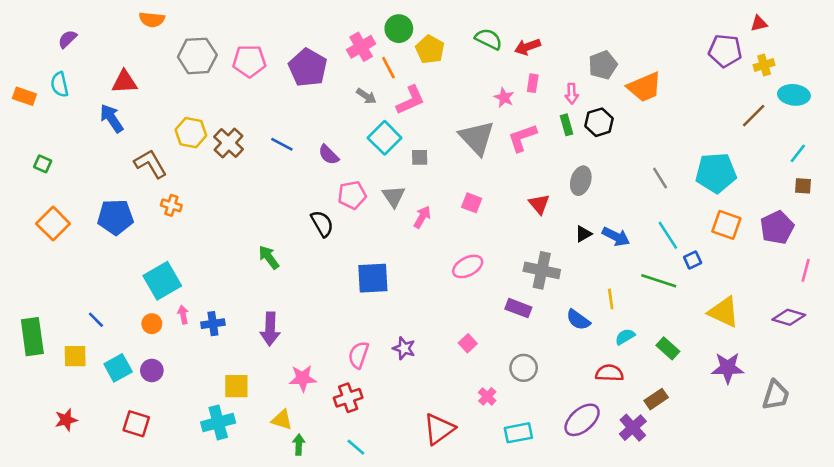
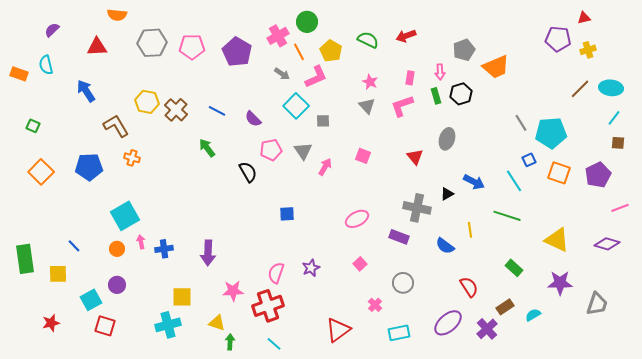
green semicircle: (488, 39) -> (368, 40), moved
yellow pentagon: (430, 49) -> (331, 51), moved
red triangle: (125, 82) -> (97, 47), moved
pink rectangle: (533, 83) -> (410, 78), moved
cyan ellipse: (794, 95) -> (611, 88), moved
pink star: (504, 97) -> (370, 82), moved
gray triangle: (477, 138) -> (367, 106), size x0.6
gray line: (660, 178) -> (521, 123), moved
black triangle: (583, 234) -> (447, 194), moved
green arrow: (269, 257) -> (207, 148), moved
blue square: (693, 260) -> (529, 160), moved
pink ellipse: (468, 266) -> (357, 219), moved
pink line: (806, 270) -> (620, 208), turned 54
blue square: (373, 278) -> (287, 214), size x0.6
cyan semicircle: (625, 337) -> (533, 315), moved
purple star: (404, 348) -> (311, 268), turned 30
cyan square: (118, 368) -> (91, 300), moved
red semicircle: (609, 373) -> (469, 287), turned 55
red cross: (348, 398) -> (268, 306), size x1.4

